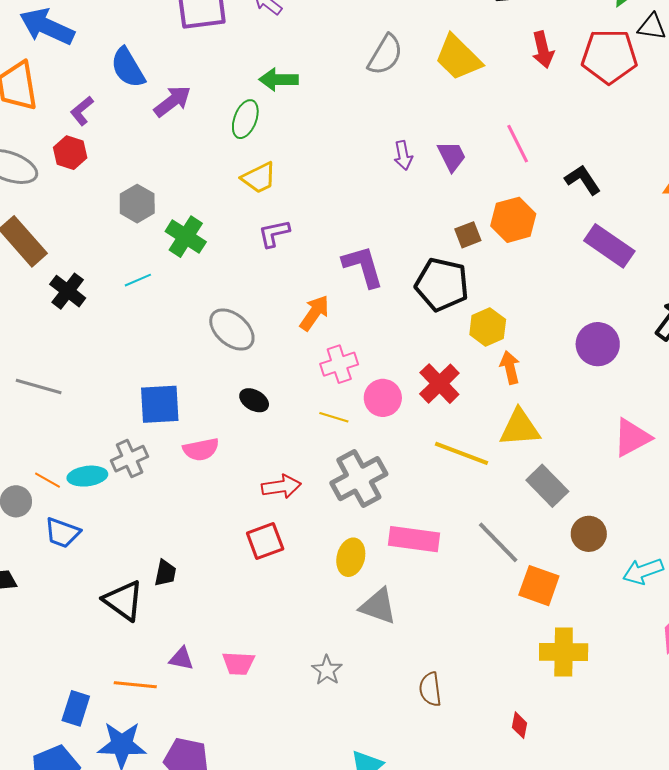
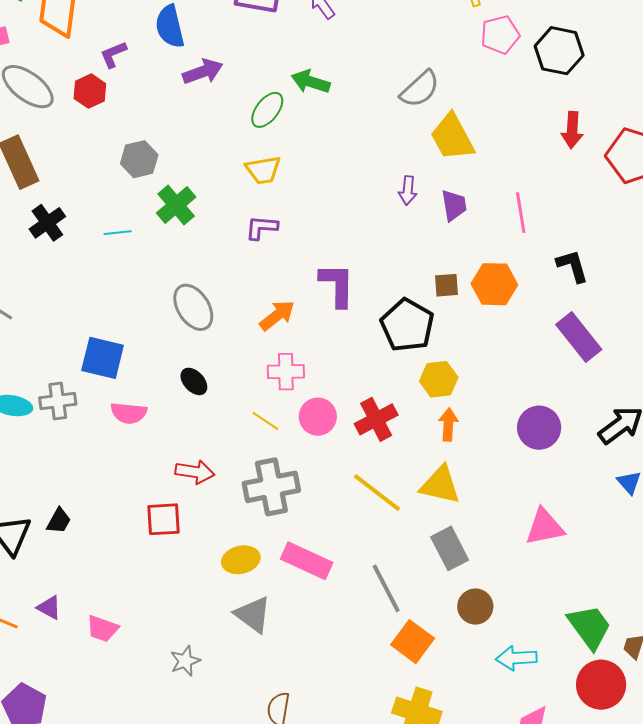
yellow trapezoid: (458, 58) -> (452, 137), moved
yellow ellipse: (351, 557) -> (241, 560), turned 45

